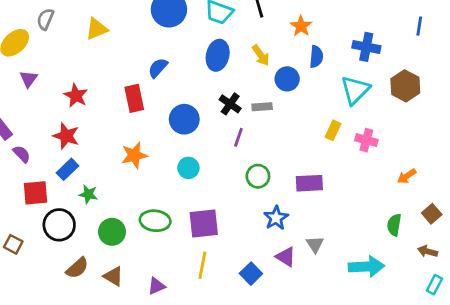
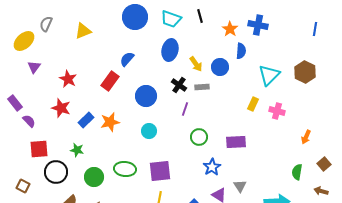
blue cross: (366, 47) -> (258, 25), moved
yellow arrow: (261, 55) -> (196, 64), moved
red rectangle: (134, 98) -> (110, 81), turned 48
blue rectangle: (67, 169) -> (86, 120), moved
orange arrow: (407, 176) -> (306, 137), turned -32

